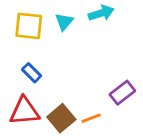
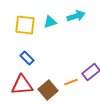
cyan triangle: (64, 22) -> (50, 22), turned 32
orange line: (91, 118) -> (71, 82), moved

